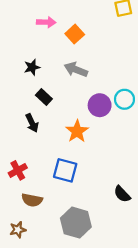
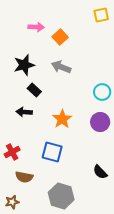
black star: (32, 67) -> (24, 65), size x1.5
purple circle: (100, 105) -> (100, 122), moved
black arrow: (32, 123) -> (24, 112), turned 119

